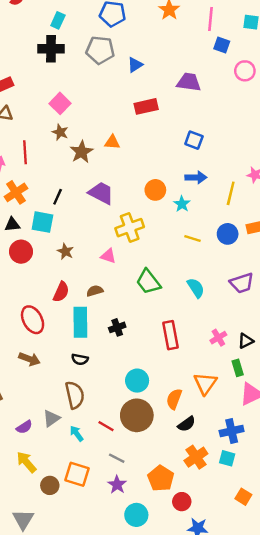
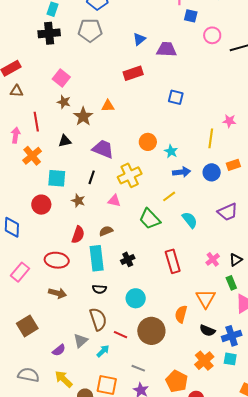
blue triangle: (135, 65) -> (139, 39), moved
blue arrow: (196, 177) -> (182, 172), moved
black line: (58, 197) -> (92, 177), moved
black triangle: (12, 225) -> (65, 141), moved
yellow line: (192, 238) -> (169, 196), moved, turned -48
red ellipse: (33, 320) -> (57, 260), turned -50
cyan circle: (137, 381) -> (136, 298), moved
black semicircle: (187, 424) -> (207, 331), moved, turned 63
red line: (106, 426) -> (121, 335), moved
cyan arrow: (77, 433) -> (103, 351), turned 88

